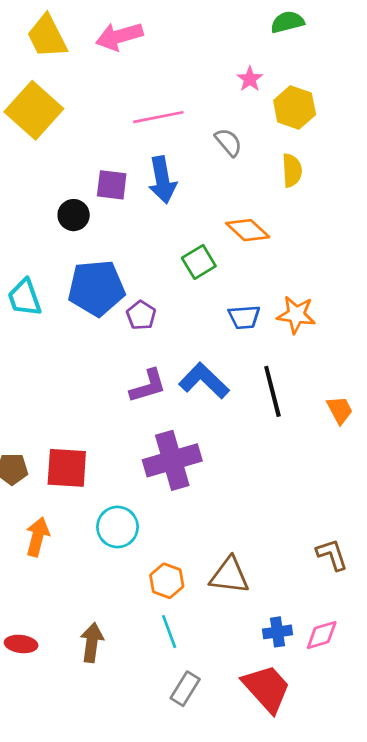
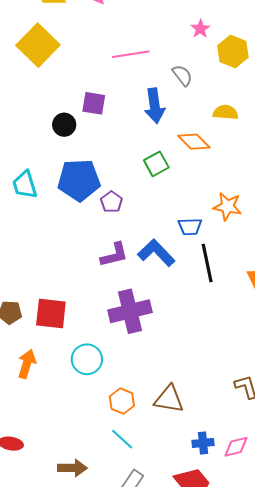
yellow semicircle: (292, 170) -> (226, 112), moved, turned -85
blue arrow: (162, 180) -> (155, 106), moved
blue trapezoid: (244, 317) -> (190, 227), moved
cyan line: (169, 632) -> (122, 439), turned -30
brown arrow: (92, 643) -> (72, 468), moved, turned 80

